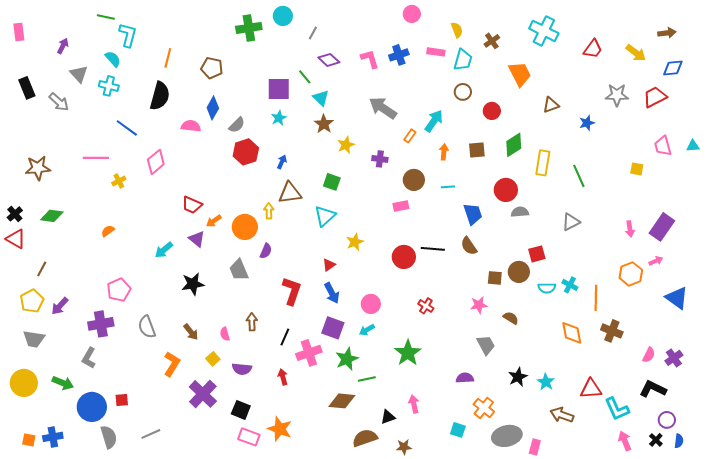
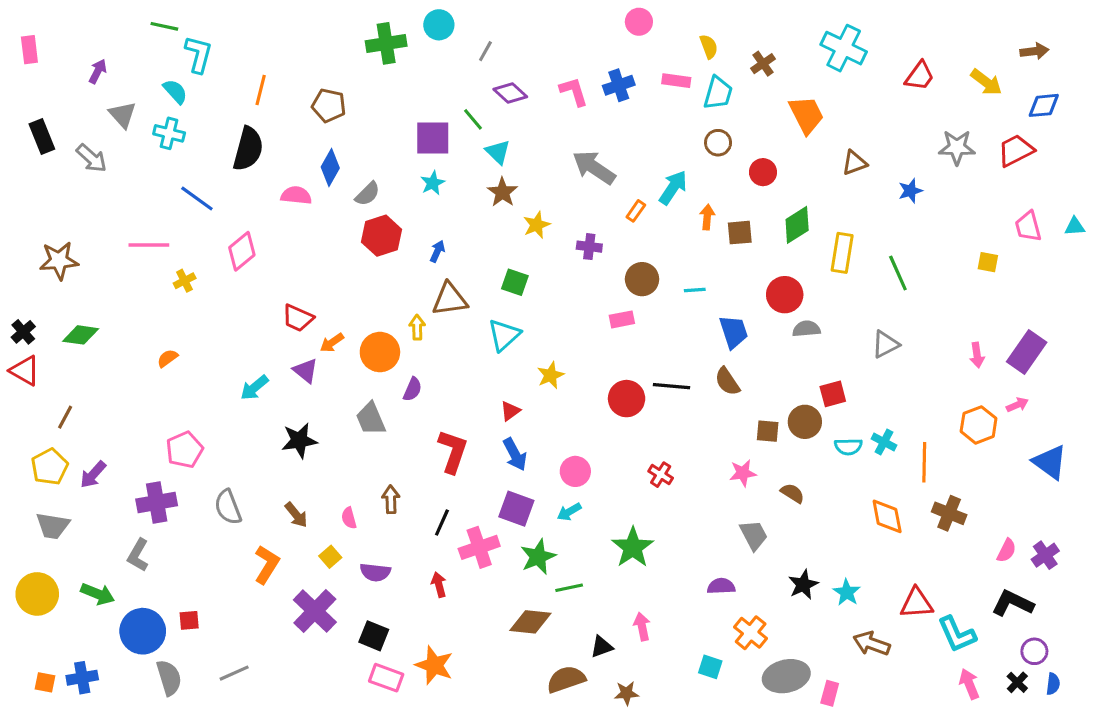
orange arrow: (444, 152) -> (707, 217), moved

